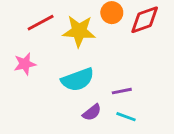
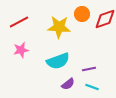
red line: (41, 23) -> (19, 22), moved

